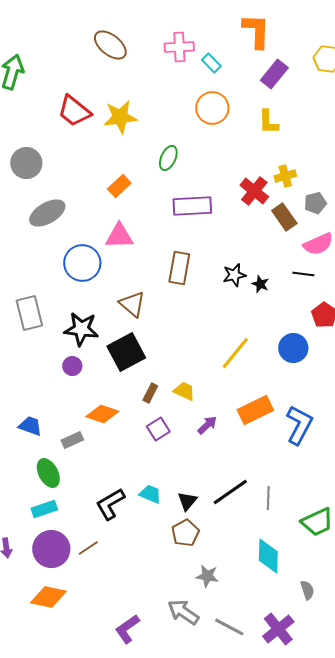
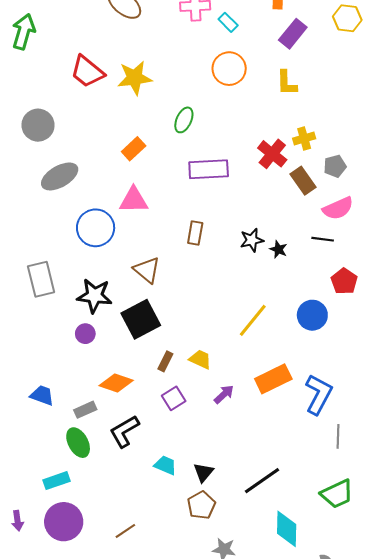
brown rectangle: (179, 268) -> (195, 233), size x0.7
green ellipse: (48, 473) -> (78, 443), moved
black line: (230, 492) -> (262, 481), moved
gray line: (268, 498) -> (338, 436), moved
black L-shape: (110, 504) -> (124, 431), moved
brown line: (88, 548) -> (125, 531), moved

